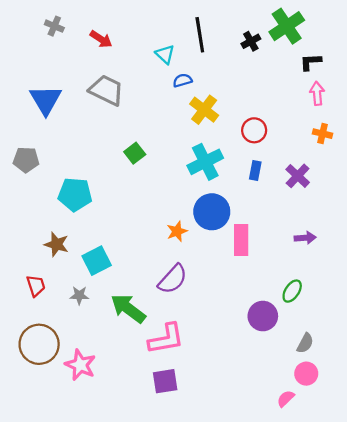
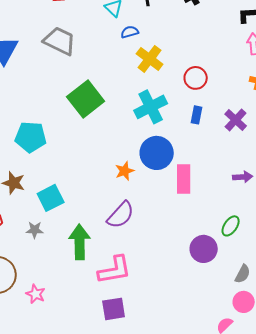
green square: (135, 153) -> (86, 99), size x1.8
green arrow: (128, 308) -> (80, 242), turned 52
pink star: (80, 365) -> (36, 294), size x0.7

